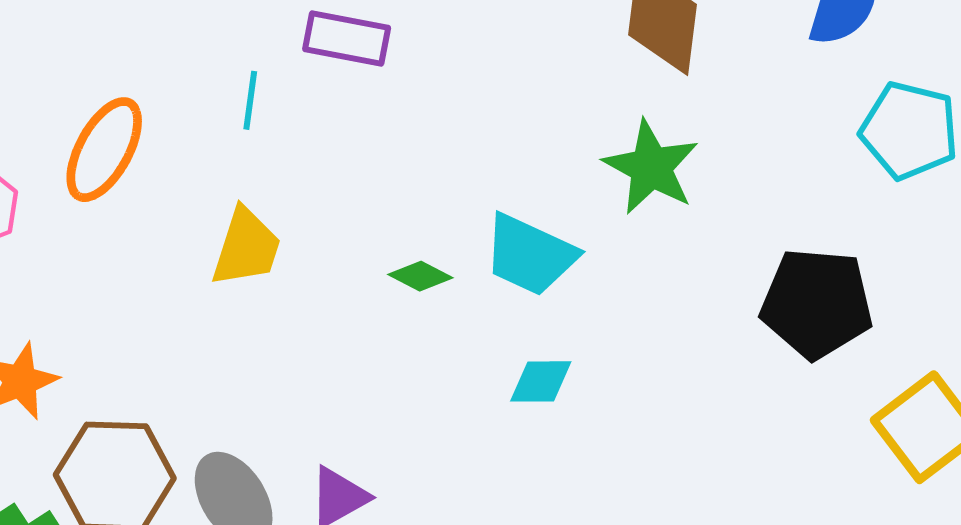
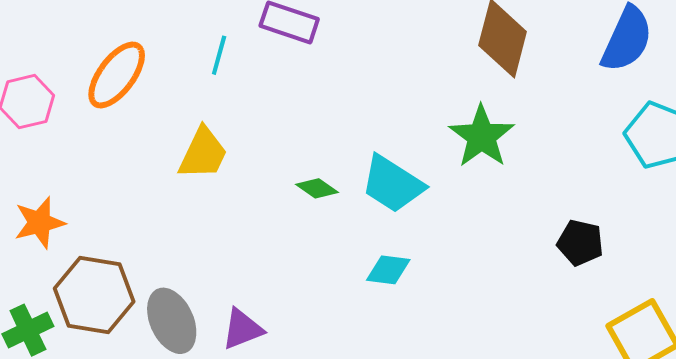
black pentagon: (817, 303) -> (580, 243), size x0.6

